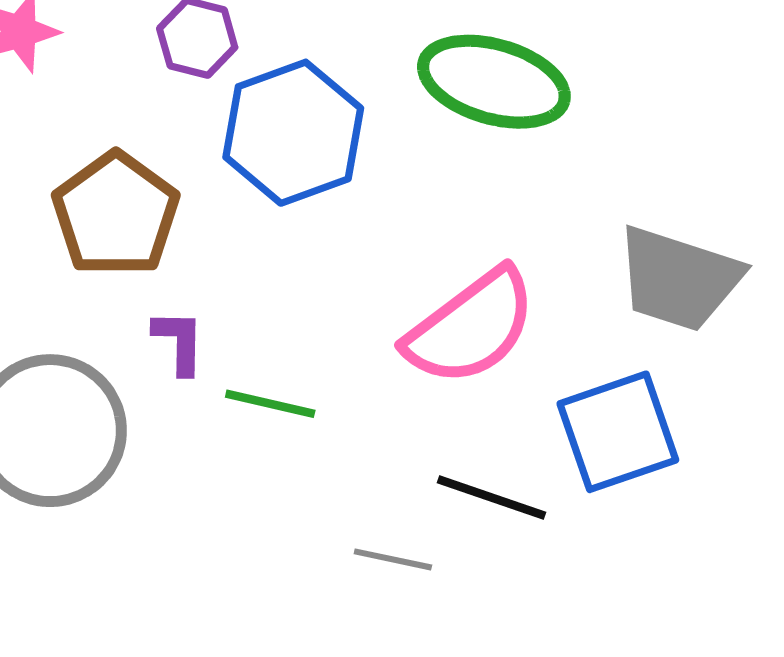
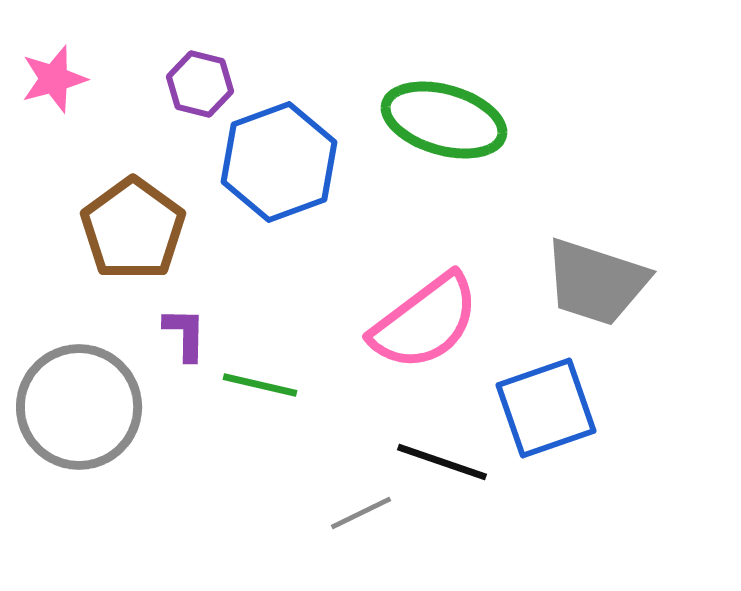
gray line: (393, 559) -> (361, 513), turned -38

